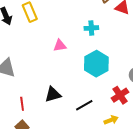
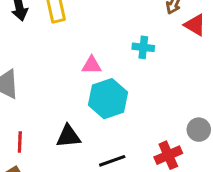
cyan hexagon: (96, 64) -> (108, 99), moved

